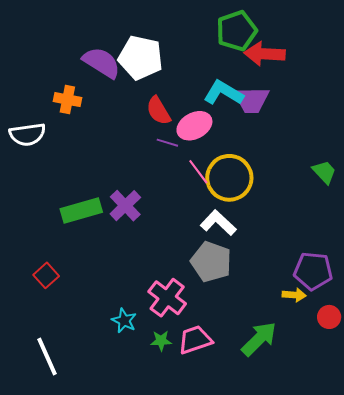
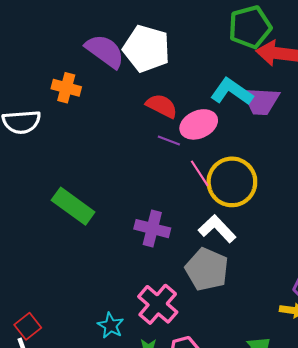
red semicircle: (158, 111) -> (162, 106), turned 144
purple cross: (125, 206) -> (152, 229), moved, turned -36
green rectangle: (81, 211) -> (73, 206), turned 48
red square: (46, 275) -> (28, 326), moved

